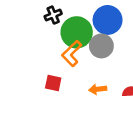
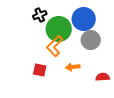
gray circle: (101, 46) -> (91, 40), moved
orange arrow: (98, 89) -> (73, 67), moved

